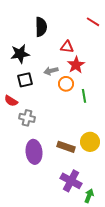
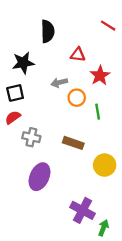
red star: (76, 65) -> (100, 76), moved
black square: (25, 80) -> (15, 93), moved
red semicircle: (11, 101) -> (13, 117), turned 112
brown rectangle: (66, 147) -> (73, 143), moved
purple ellipse: (34, 152) -> (39, 177), turned 30

